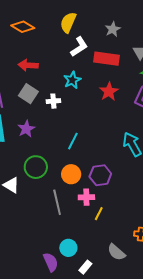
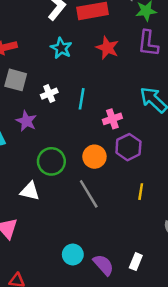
white cross: (53, 101) -> (49, 94), moved
cyan line: (73, 141) -> (82, 99), moved
pink cross: (86, 197) -> (112, 119), moved
cyan circle: (68, 248) -> (73, 255), moved
white rectangle: (85, 267) -> (136, 262), moved

